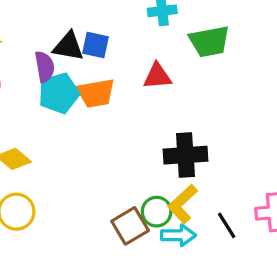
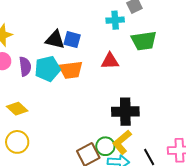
purple semicircle: (45, 67) -> (25, 66), moved

